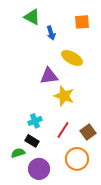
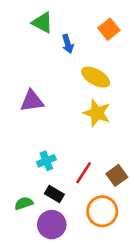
orange square: (82, 22) -> (109, 29), turned -35
purple triangle: (49, 76) -> (32, 101), moved
yellow star: (64, 96) -> (97, 113), moved
black rectangle: (32, 141) -> (54, 194), moved

